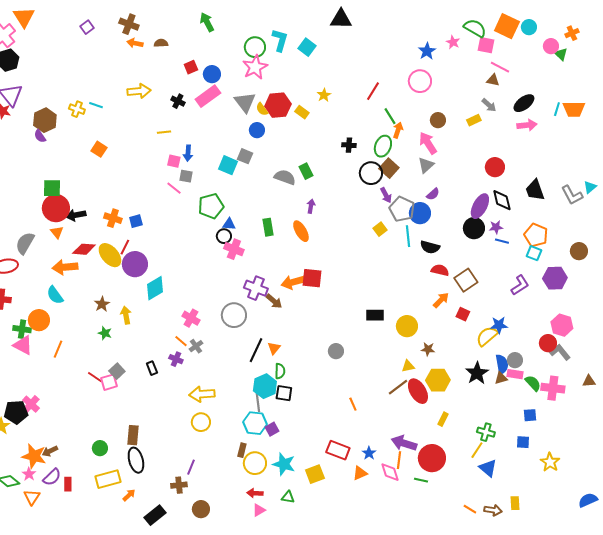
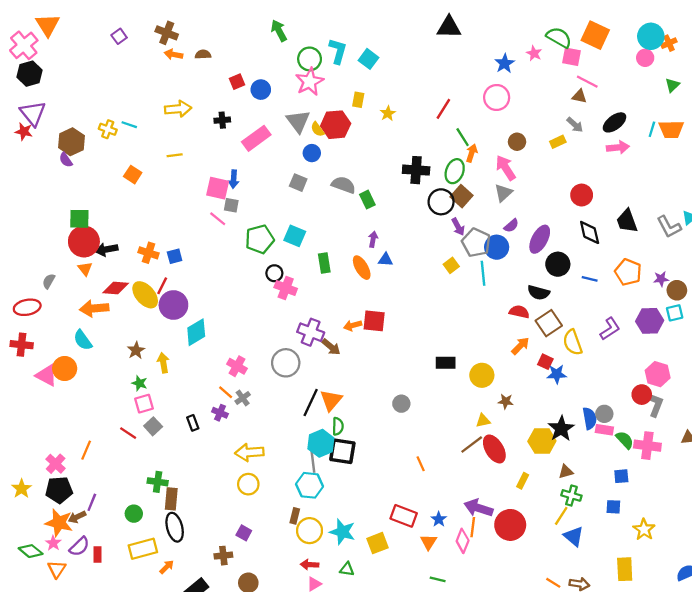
black triangle: (341, 19) -> (449, 27), moved
green arrow: (207, 22) -> (279, 31), moved
cyan circle: (529, 27) -> (651, 36), moved, size x1.5
green triangle: (561, 54) -> (672, 85), moved, turned 32
pink rectangle: (208, 96) -> (256, 138), moved
black cross: (178, 101) -> (222, 120), turned -32
yellow rectangle: (302, 112) -> (358, 100), moved, turned 64
yellow line: (164, 132) -> (175, 155), moved
black cross: (349, 145) -> (416, 170), size x1.6
pink square: (174, 161) -> (218, 188), size x1.5
cyan square: (228, 165) -> (295, 236), moved
gray semicircle: (285, 177) -> (344, 185), moved
purple ellipse: (480, 206) -> (540, 239), moved
blue triangle: (229, 224) -> (385, 260), moved
purple star: (496, 227) -> (661, 279), moved
gray semicircle: (25, 243) -> (49, 281), size x0.6
black semicircle: (430, 247) -> (539, 293), moved
cyan square: (534, 253) -> (675, 313), moved, turned -35
orange arrow: (293, 282) -> (353, 325), size x0.7
blue star: (499, 325) -> (557, 374), moved
green cross: (22, 329) -> (158, 482), moved
yellow semicircle: (487, 336) -> (573, 342), moved, turned -70
pink triangle: (23, 345) -> (46, 375), moved
orange triangle: (274, 348) -> (331, 400), size x1.5
orange line: (58, 349) -> (86, 450), moved
gray L-shape: (560, 352) -> (655, 405), turned 60
brown triangle: (501, 378) -> (566, 472), moved
yellow hexagon: (438, 380) -> (542, 441), moved
pink square: (109, 382) -> (144, 404), moved
black square: (284, 393) -> (342, 451), size x1.4
black pentagon: (16, 412) -> (59, 490), moved
purple square: (272, 429) -> (244, 533), moved, turned -32
purple line: (191, 467) -> (92, 502), moved
pink diamond: (390, 472) -> (463, 541), turned 40
orange triangle: (360, 473) -> (429, 542), turned -35
green line: (421, 480) -> (438, 579), moved
yellow rectangle: (515, 503) -> (625, 569), moved, size x1.5

